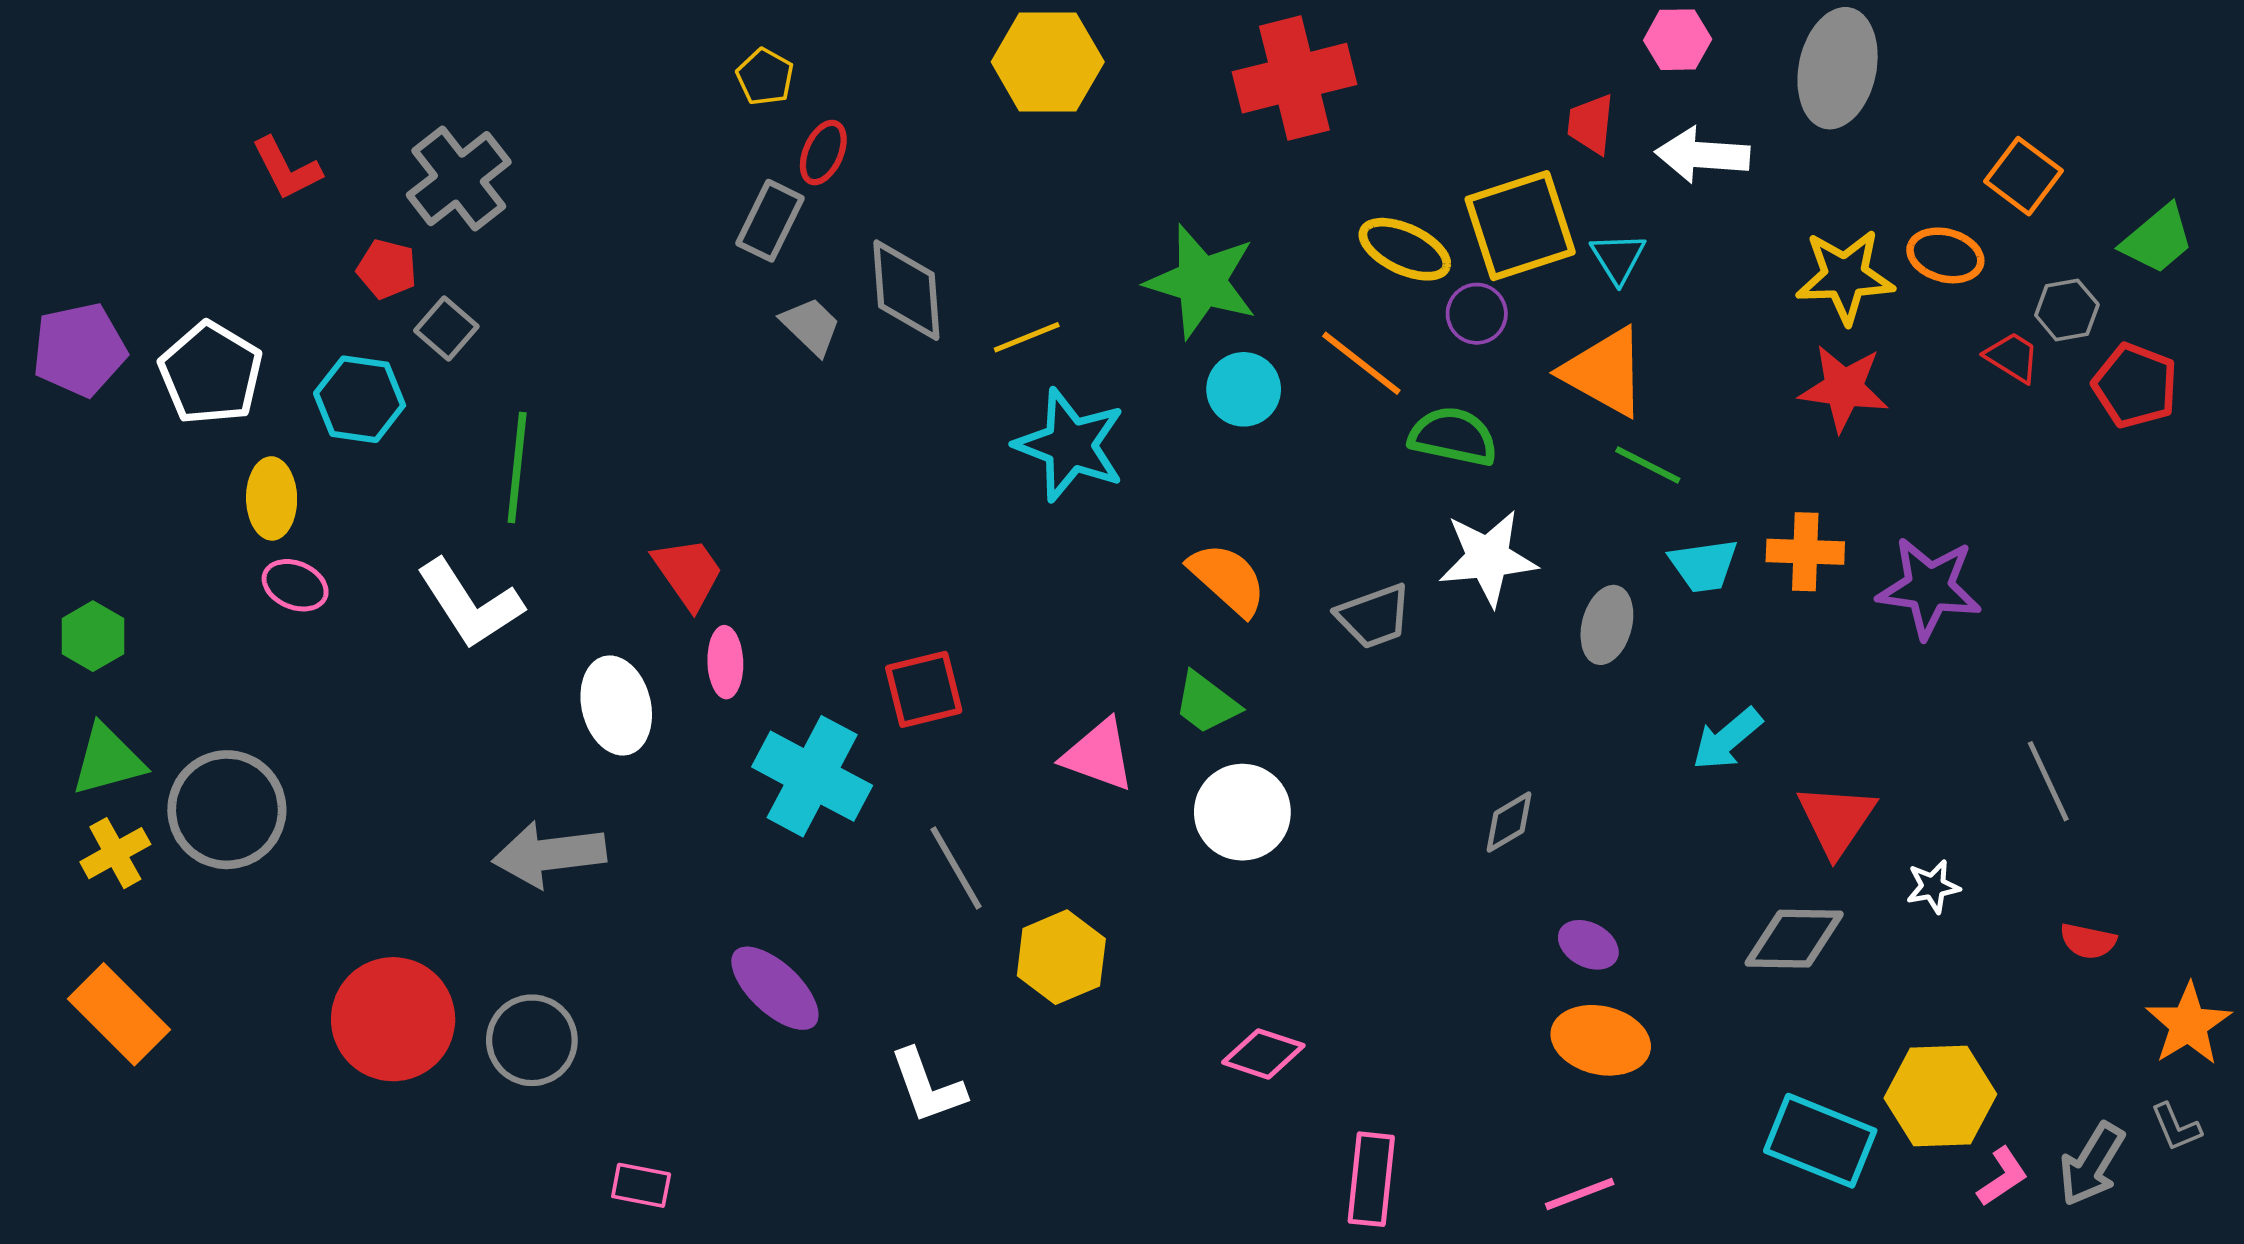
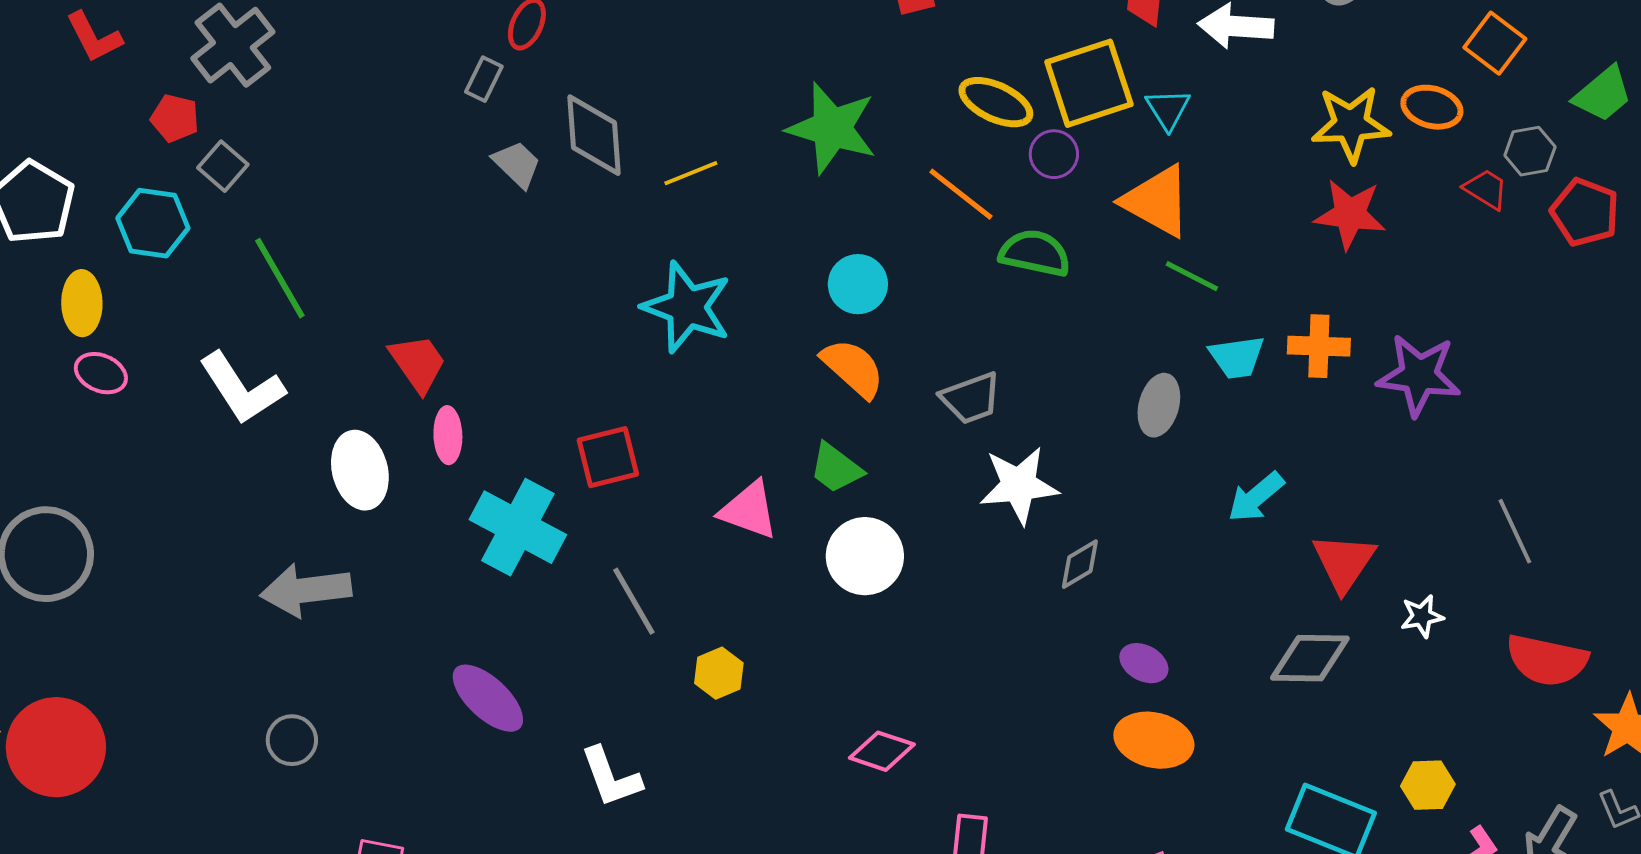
gray rectangle: (770, 221) -> (484, 79), size x0.7
cyan circle: (1244, 389) -> (858, 284), moved
cyan star: (1070, 445) -> (687, 307), moved
green line: (517, 467) -> (280, 278), turned -36
white star: (1488, 558) -> (1019, 485), moved
red semicircle: (2088, 941) -> (1547, 660), size x1.8
yellow hexagon: (1061, 957) -> (719, 673), size x0.7
red circle: (393, 1019) -> (56, 747), moved
gray circle: (532, 1040) -> (292, 740), size x0.7
yellow hexagon: (1940, 1096) -> (1428, 785), size x0.6

